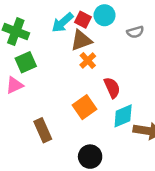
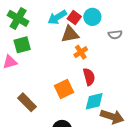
orange cross: (88, 61) -> (81, 52), moved
brown rectangle: (43, 130) -> (27, 102), turned -30

